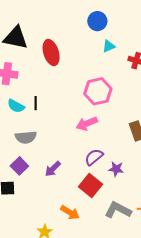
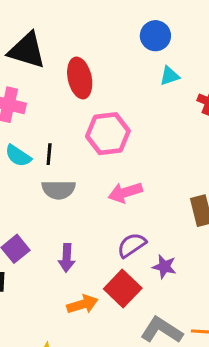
pink hexagon: (98, 91) -> (108, 134), moved
gray semicircle: (26, 137) -> (59, 190), moved
purple arrow: (53, 169) -> (67, 258), turned -48
orange arrow: (70, 212) -> (82, 304), moved, turned -54

